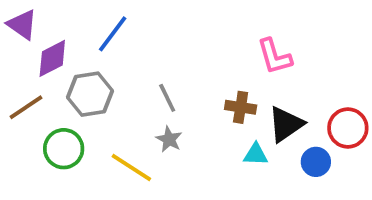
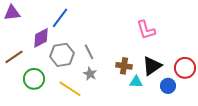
purple triangle: (22, 24) -> (12, 13), turned -42
purple diamond: (52, 58) -> (41, 38), moved
gray hexagon: (90, 94) -> (62, 55), moved
brown cross: (241, 107) -> (124, 66), moved

